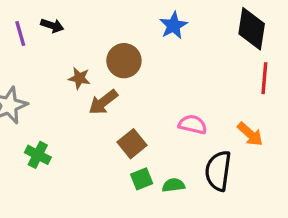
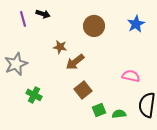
blue star: (173, 26) -> (136, 24), moved
brown circle: (124, 61) -> (94, 26), moved
brown square: (132, 144) -> (83, 90), moved

